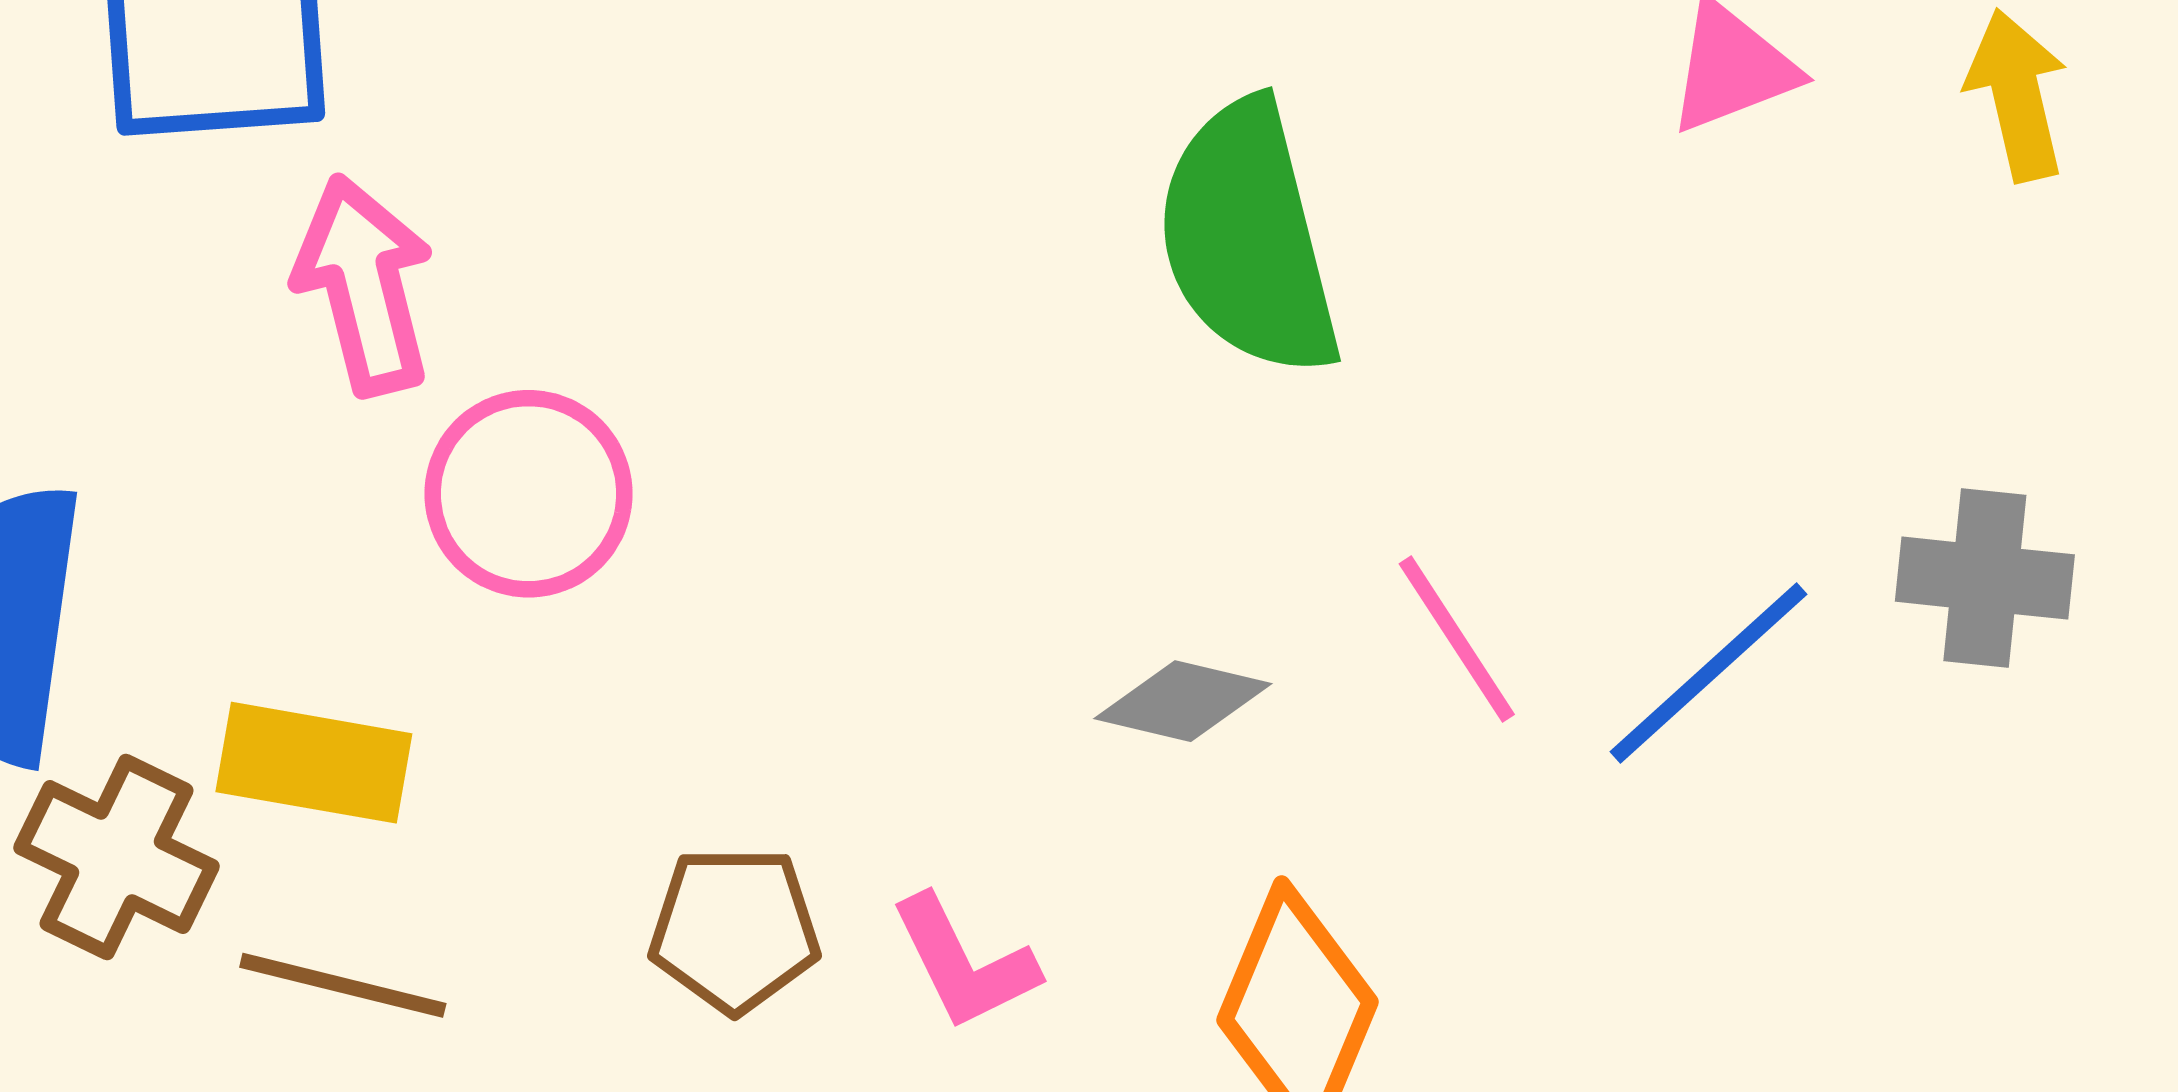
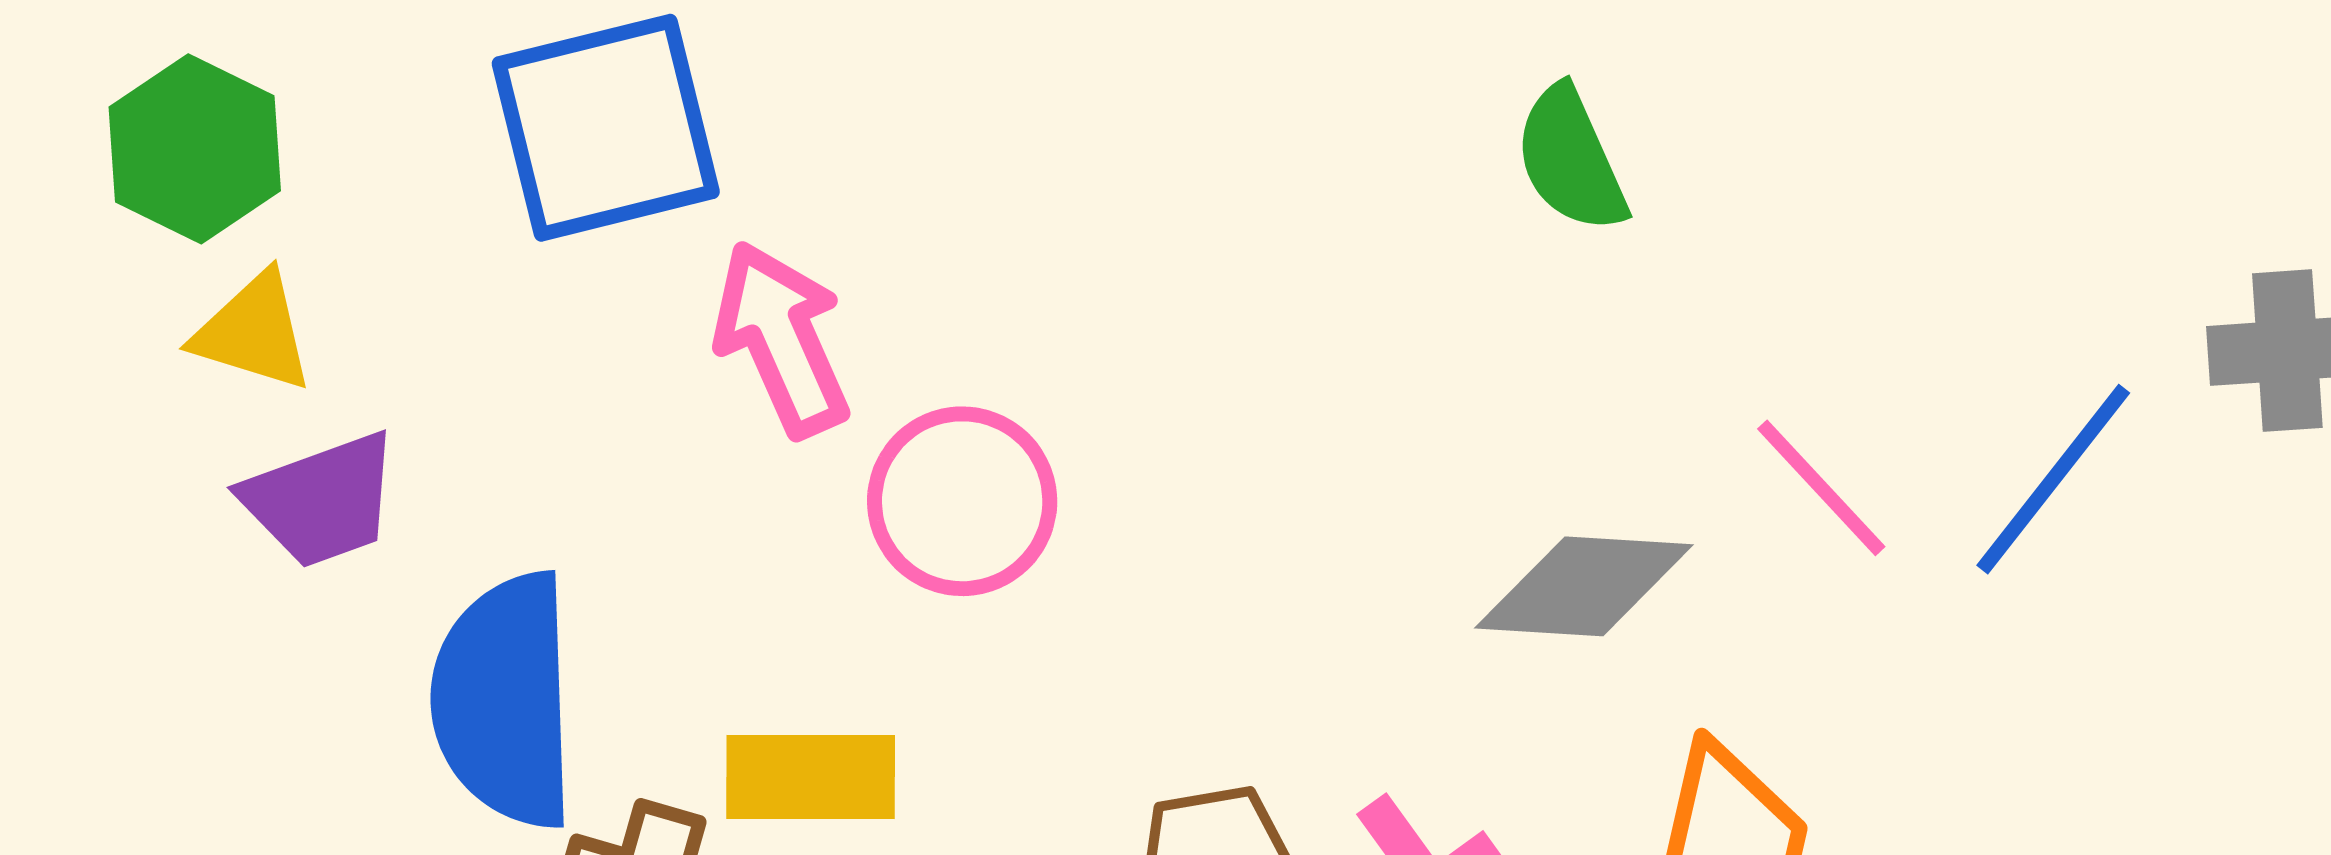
green semicircle: (1248, 238) -> (1571, 159), size x0.6
gray diamond: (1183, 701) -> (1584, 586), size x1.4

